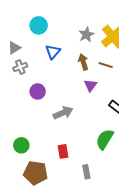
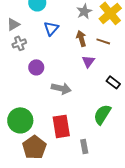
gray arrow: (63, 113) -> (61, 88), turned 36
green circle: (21, 145) -> (20, 120), size x1.6
red rectangle: (63, 151) -> (61, 126), size x1.6
brown pentagon: (36, 173) -> (34, 147), turned 30

